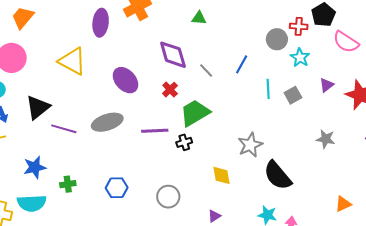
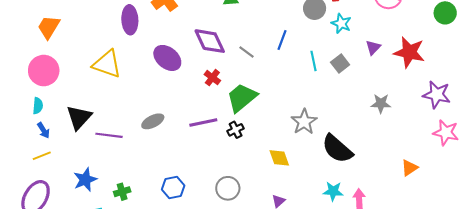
purple ellipse: (126, 80) -> (167, 58), moved
gray ellipse: (107, 122) -> (153, 121), size x0.7

